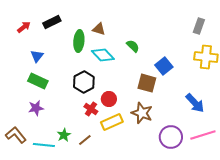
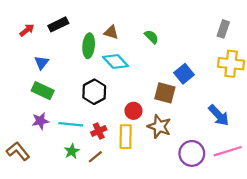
green semicircle: (133, 46) -> (151, 37), moved
red circle: (109, 99) -> (133, 111), moved
red cross: (91, 109) -> (99, 131), moved, turned 32
yellow rectangle: (112, 122) -> (126, 137), turned -65
cyan line: (44, 145) -> (71, 124), moved

